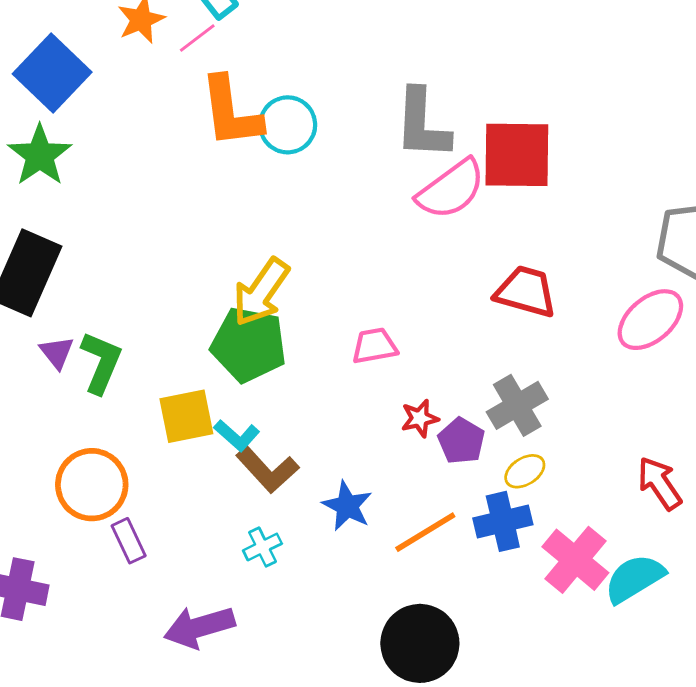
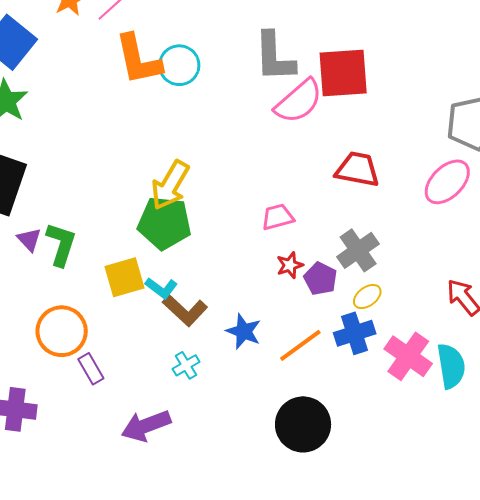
pink trapezoid: (375, 346) -> (278, 217), moved
cyan semicircle: (634, 578) -> (451, 366), turned 117

